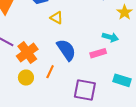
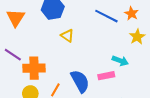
blue semicircle: (66, 50) -> (80, 81), moved
orange cross: (27, 53) -> (34, 68), turned 30

